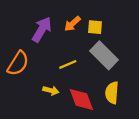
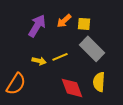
orange semicircle: (18, 63) -> (16, 84), moved
yellow arrow: (51, 90) -> (39, 61), moved

